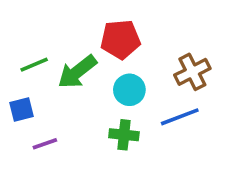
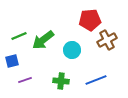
red pentagon: (120, 39) -> (90, 20), moved
blue line: (180, 117) -> (96, 80), moved
green cross: (124, 135) -> (61, 81), moved

